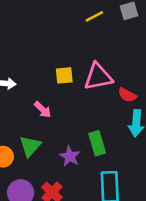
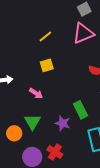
yellow line: (94, 16) -> (45, 36), moved
pink triangle: (98, 77) -> (83, 33), moved

